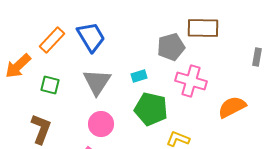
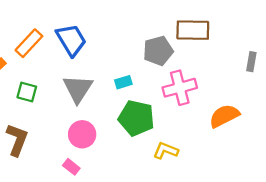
pink cross: (191, 81) -> (180, 88), turned -32

